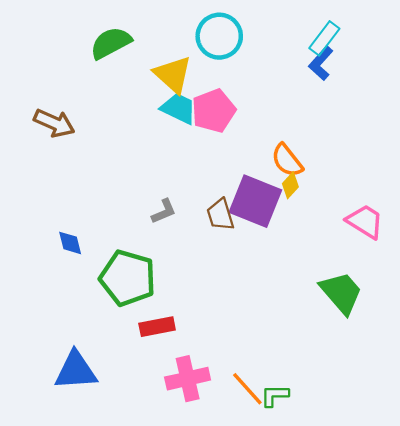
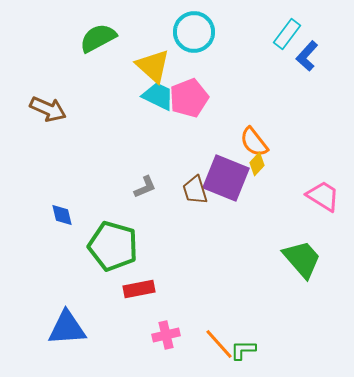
blue L-shape: (321, 63) -> (307, 56), moved
pink cross: (188, 379) -> (166, 335), size x0.7

